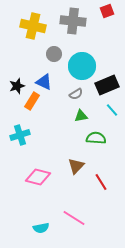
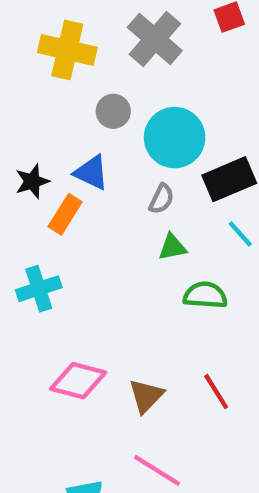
gray cross: (73, 21) -> (155, 39), turned 35
gray semicircle: (76, 94) -> (161, 199), turned -32
brown triangle: (76, 166) -> (146, 396), moved

